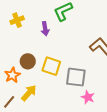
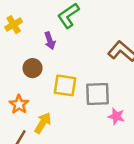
yellow cross: (17, 20) -> (14, 25), moved
brown circle: (28, 61) -> (33, 68), moved

